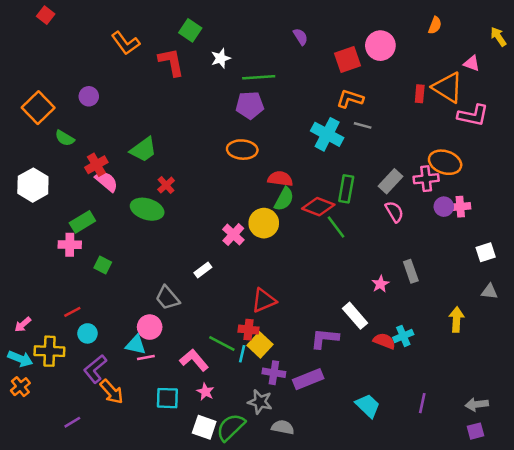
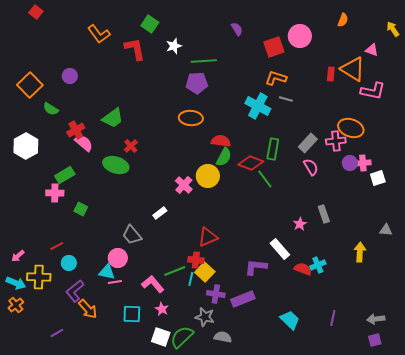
white square: (486, 252) -> (378, 178), moved
green line: (222, 344) -> (175, 271), turned -50

